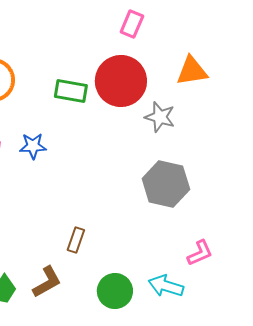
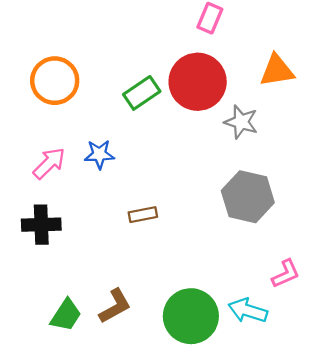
green rectangle: (71, 91) -> (142, 93), turned -44
brown rectangle: (76, 240) -> (143, 215), moved, turned 60
green circle: (115, 291) -> (191, 316), size x1.4

